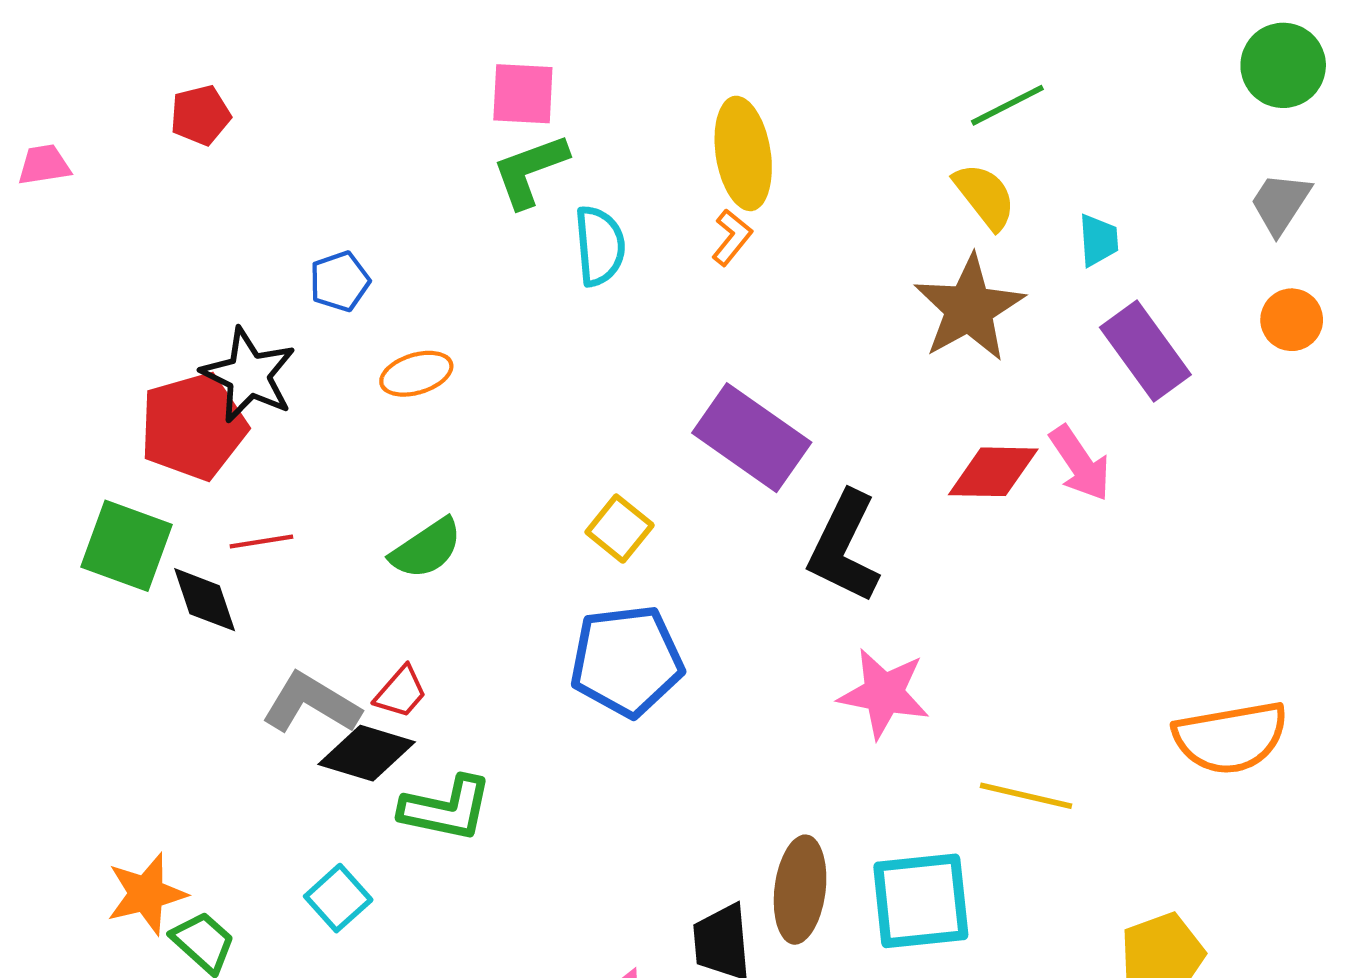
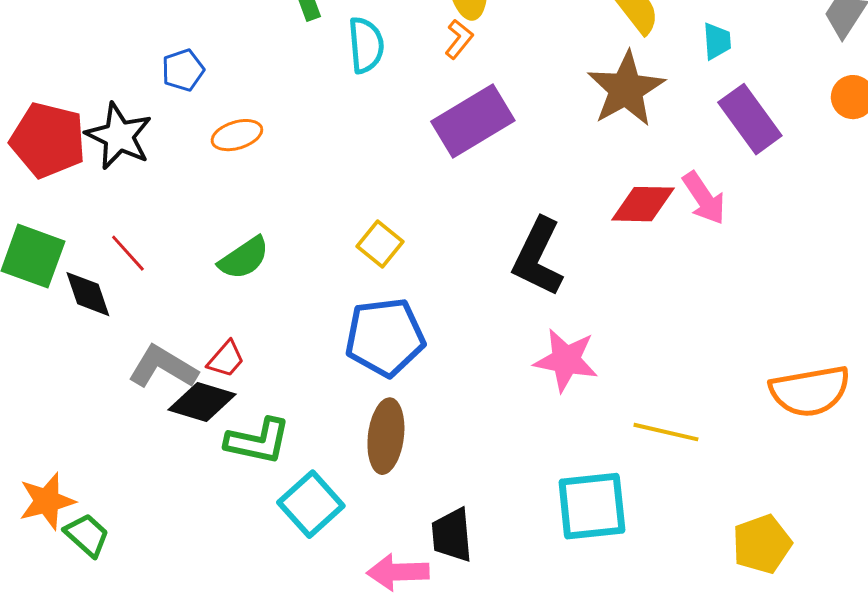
red pentagon: (193, 426) -> (48, 140), moved, turned 30
purple rectangle: (752, 438) -> (473, 121), moved, turned -66
red line: (261, 541) -> (128, 253), turned 57
brown ellipse: (800, 890) -> (386, 436), moved
cyan square: (338, 898) -> (311, 504), moved, size x1.4

